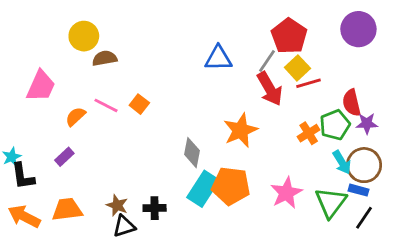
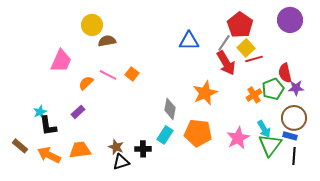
cyan arrow: (342, 162) -> (264, 129), moved
cyan rectangle: (203, 189) -> (165, 135), moved, size x0.7
black line: (364, 218) -> (294, 156), turned -30

